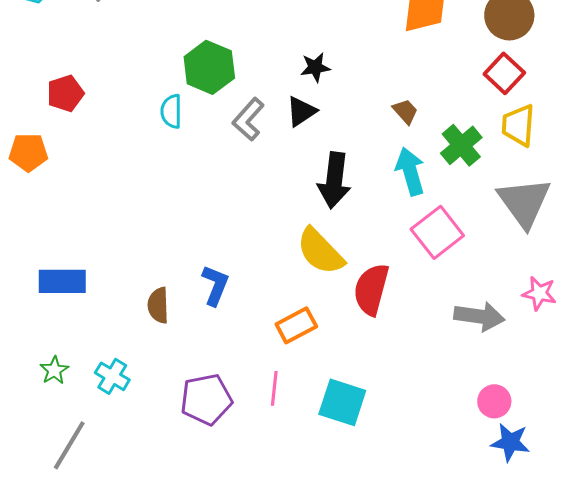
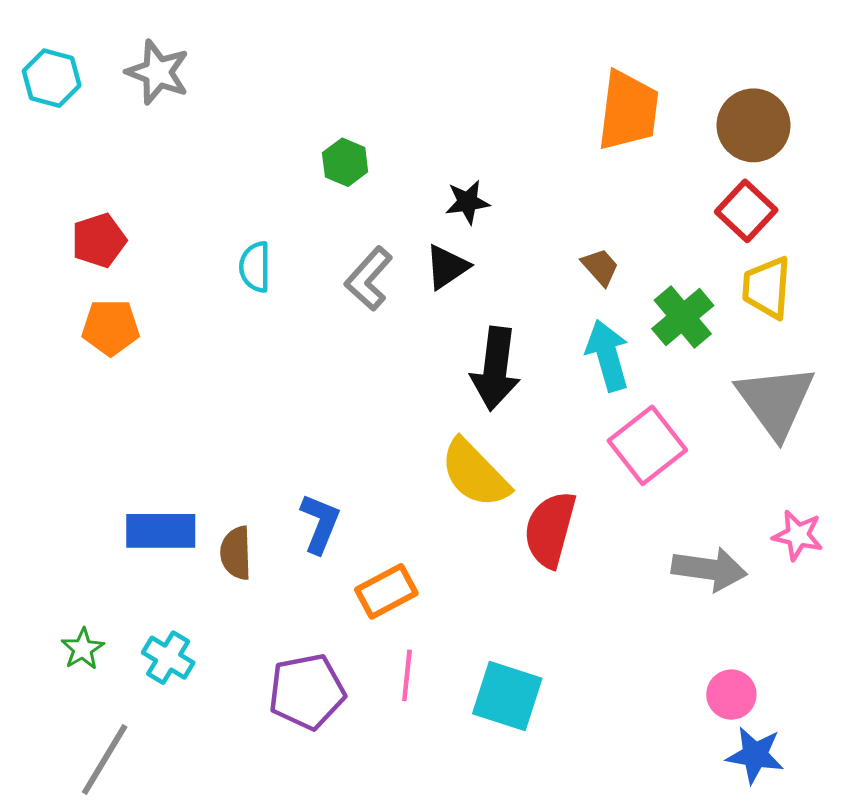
green hexagon: (209, 67) -> (345, 162), moved, size x0.6
orange pentagon: (28, 152) -> (111, 327), moved
blue rectangle: (62, 281) -> (161, 531), moved
orange rectangle: (296, 325) -> (386, 591), moved

